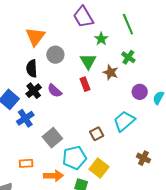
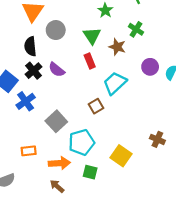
cyan trapezoid: (124, 121) -> (115, 83), moved
brown square: (97, 134) -> (96, 106), moved
yellow square: (99, 168) -> (121, 156), moved

